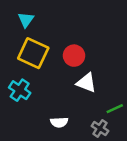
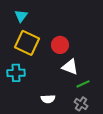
cyan cross: (20, 90) -> (16, 73), turned -36
green line: (115, 109) -> (83, 84), moved

